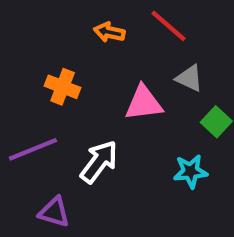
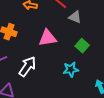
gray triangle: (189, 78) -> (75, 17), moved

